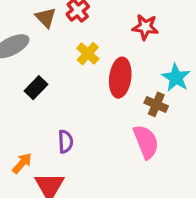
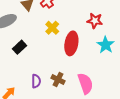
red star: (145, 27) -> (95, 21), moved
brown cross: (156, 104) -> (58, 79), moved

